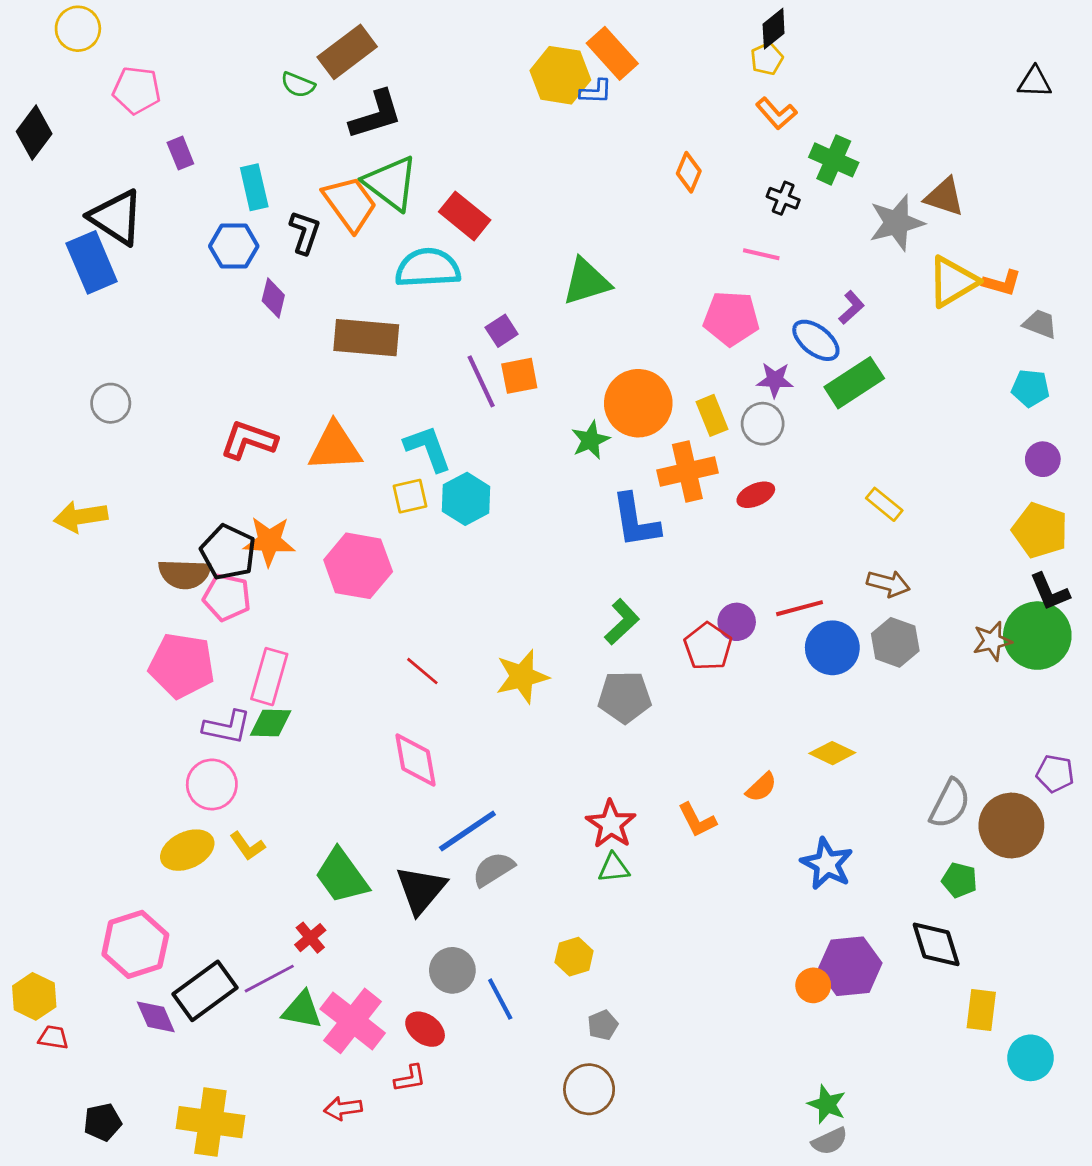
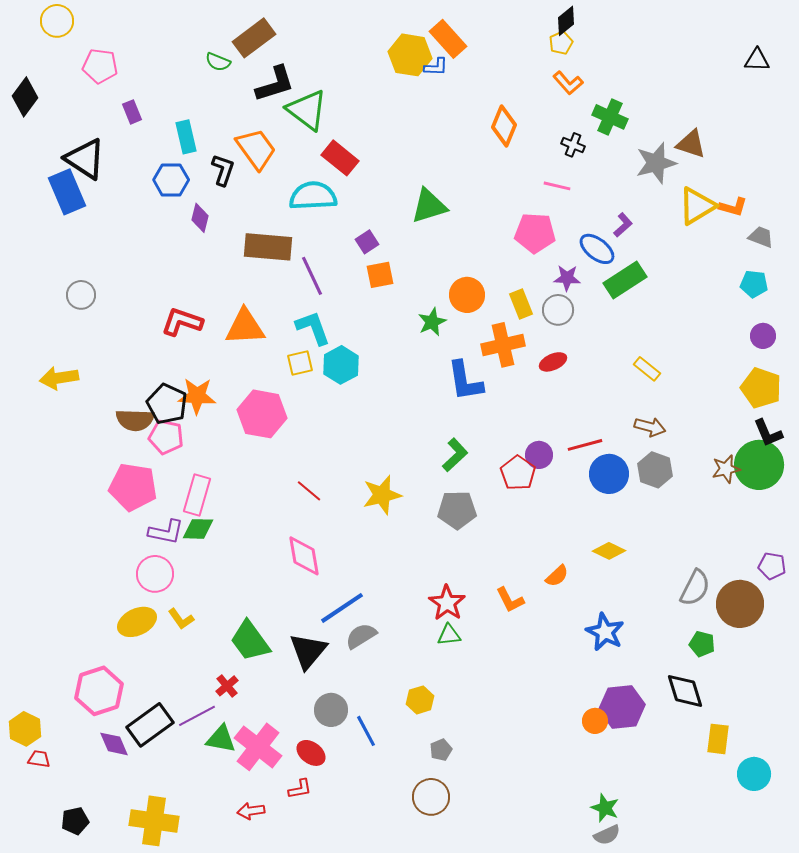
orange diamond: (689, 172) -> (504, 126), size x1.4
green triangle: (391, 183) -> (307, 110), moved
purple line: (481, 381) -> (312, 276), moved
orange circle: (638, 403) -> (467, 295), size x0.7

